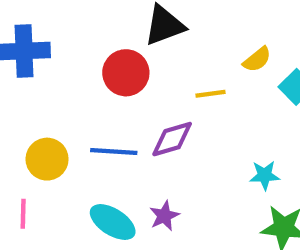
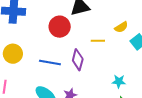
purple diamond: (172, 139) -> (78, 60), turned -65
yellow circle: (47, 159) -> (13, 54), moved

